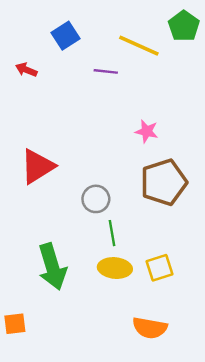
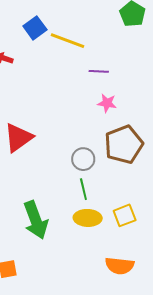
yellow line: (139, 46) -> (67, 41), moved
purple line: (106, 71) -> (99, 71), moved
gray circle: (96, 199) -> (83, 159), moved

